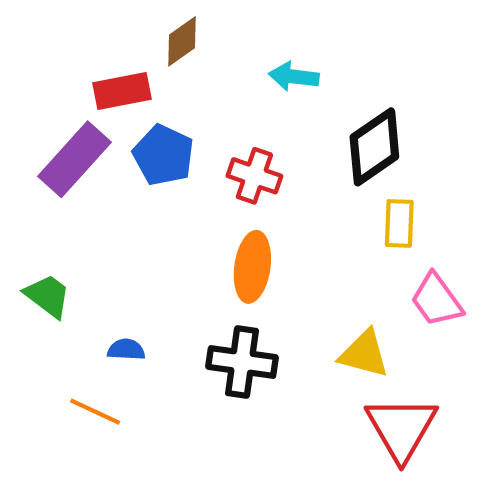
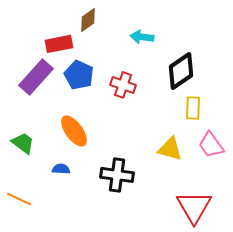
orange ellipse: (252, 267) -> (74, 131), moved, turned -44
yellow triangle: (364, 354) -> (170, 149), moved
orange line: (95, 412) -> (19, 199), moved

